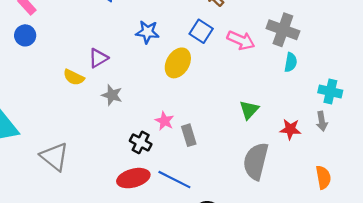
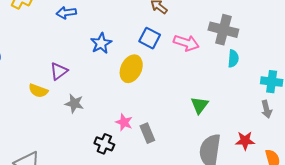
blue star: (147, 32) -> (101, 43), turned -30
red star: (290, 129) -> (245, 141), moved

